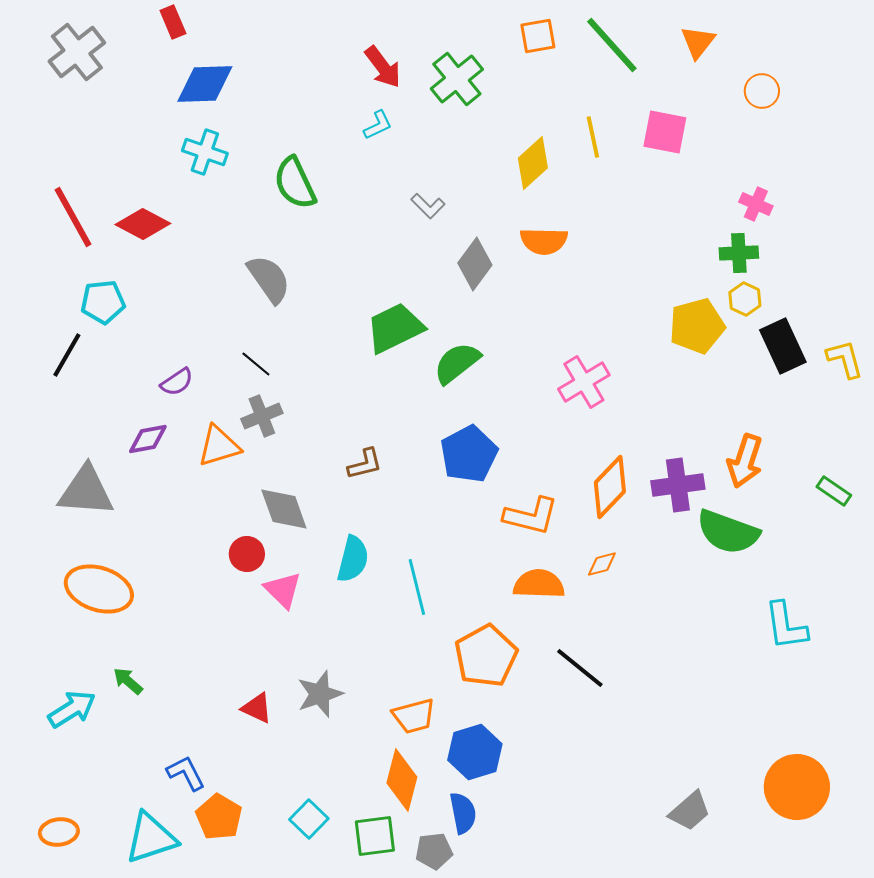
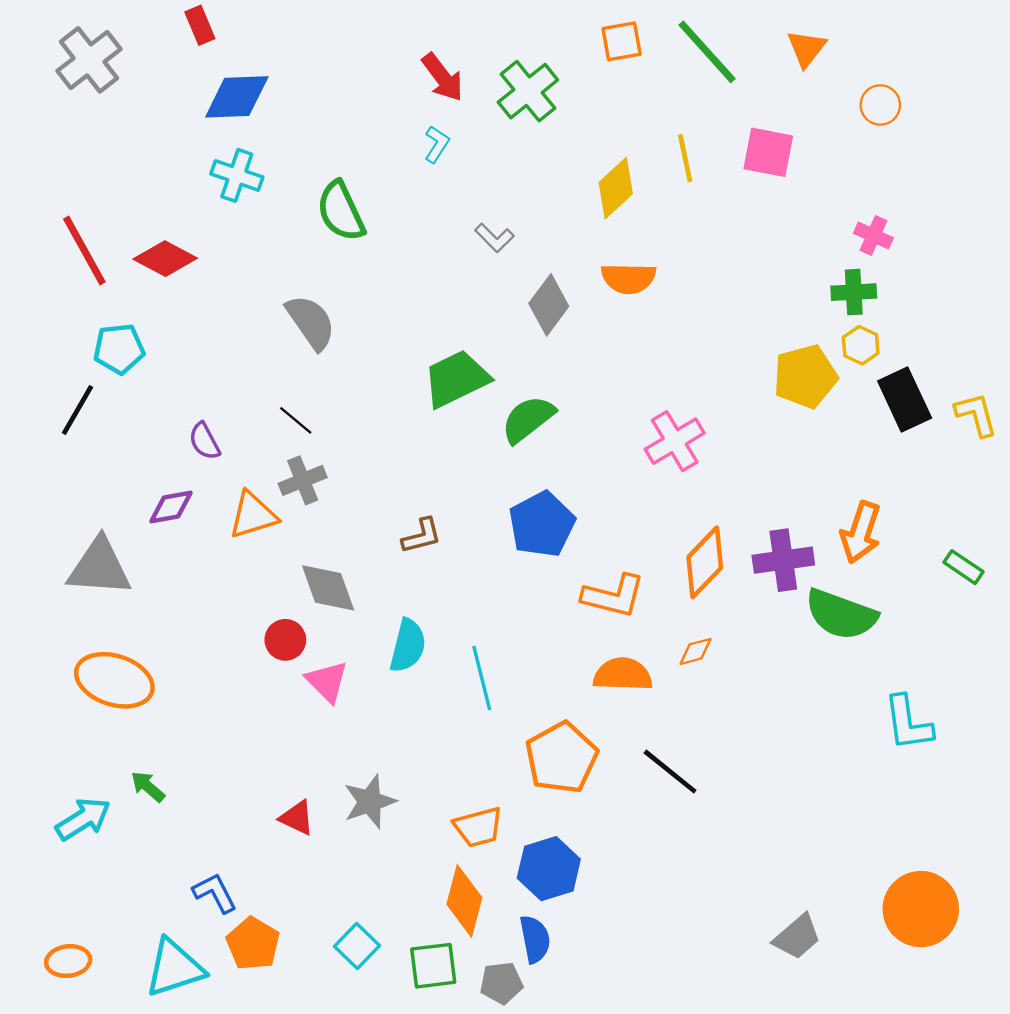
cyan L-shape: (378, 125) -> (437, 144), turned -32
purple semicircle: (177, 382) -> (204, 441), turned 96

